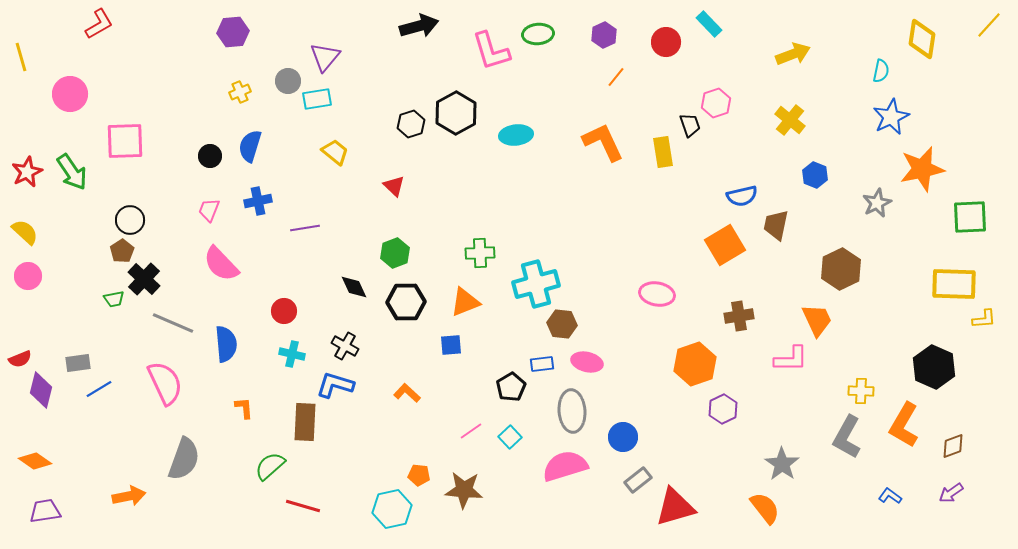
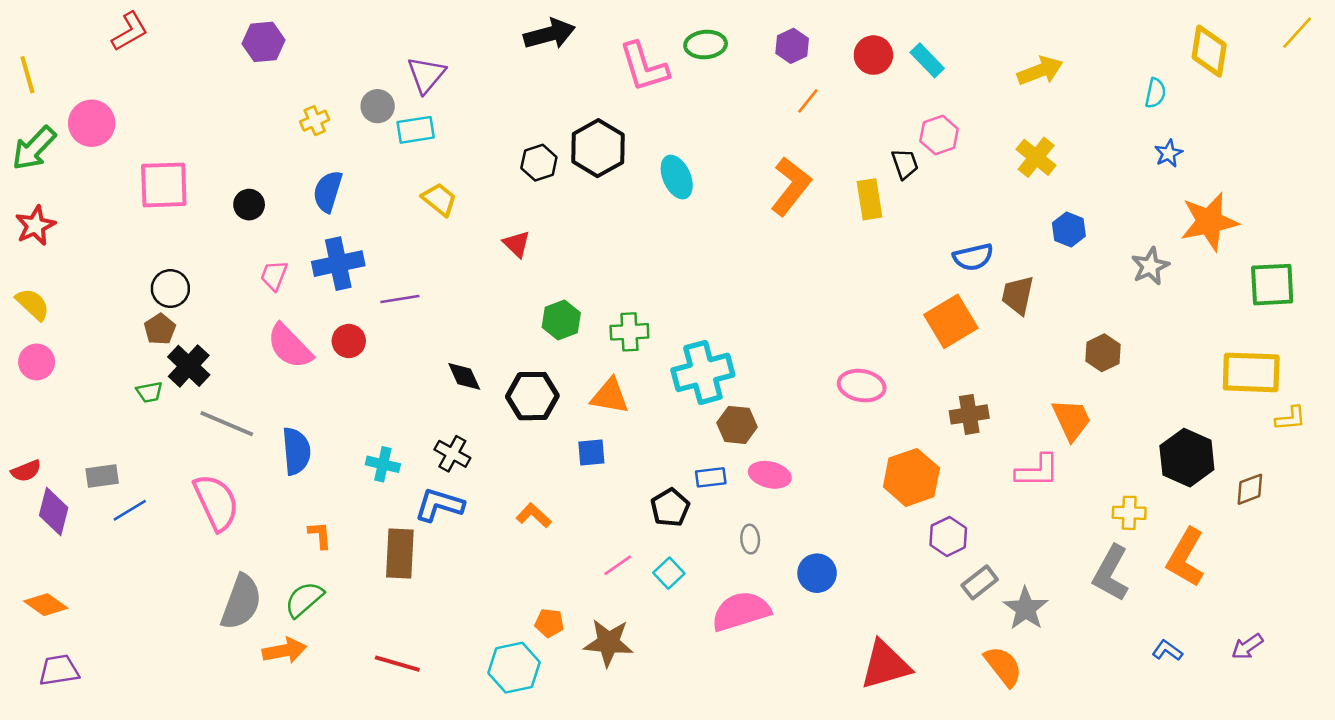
cyan rectangle: (709, 24) -> (927, 60), moved
purple hexagon: (233, 32) -> (263, 42), moved
blue star: (891, 117) -> (1169, 153), size x0.6
cyan ellipse: (516, 135) -> (677, 177), turned 72
orange L-shape: (603, 142) -> (791, 186), turned 63
black circle: (210, 156) -> (249, 205), moved
green arrow: (72, 172) -> (34, 148), moved, turned 78
blue cross: (258, 201) -> (338, 264), size x1.4
green hexagon: (395, 253) -> (561, 320), moved
brown hexagon: (841, 269) -> (1103, 353), size x0.7
orange triangle: (465, 302) -> (610, 396), turned 32
red circle: (284, 311) -> (349, 341), moved
black hexagon: (934, 367) -> (1187, 458), moved
gray ellipse: (572, 411) -> (750, 539), size x0.5
brown diamond: (953, 446) -> (1250, 489), moved
green semicircle: (270, 466) -> (304, 599), moved
gray rectangle: (638, 480) -> (980, 582), moved
orange arrow: (129, 496) -> (284, 651), moved

